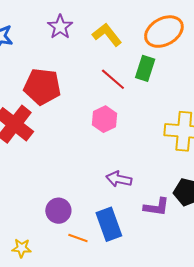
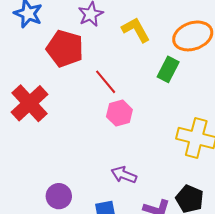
red line: (113, 79) -> (106, 82), moved
red pentagon: (42, 87) -> (65, 49), moved

